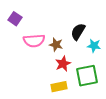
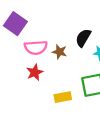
purple square: (15, 19) -> (15, 24), size x1.5
red star: (63, 64) -> (35, 72), moved

